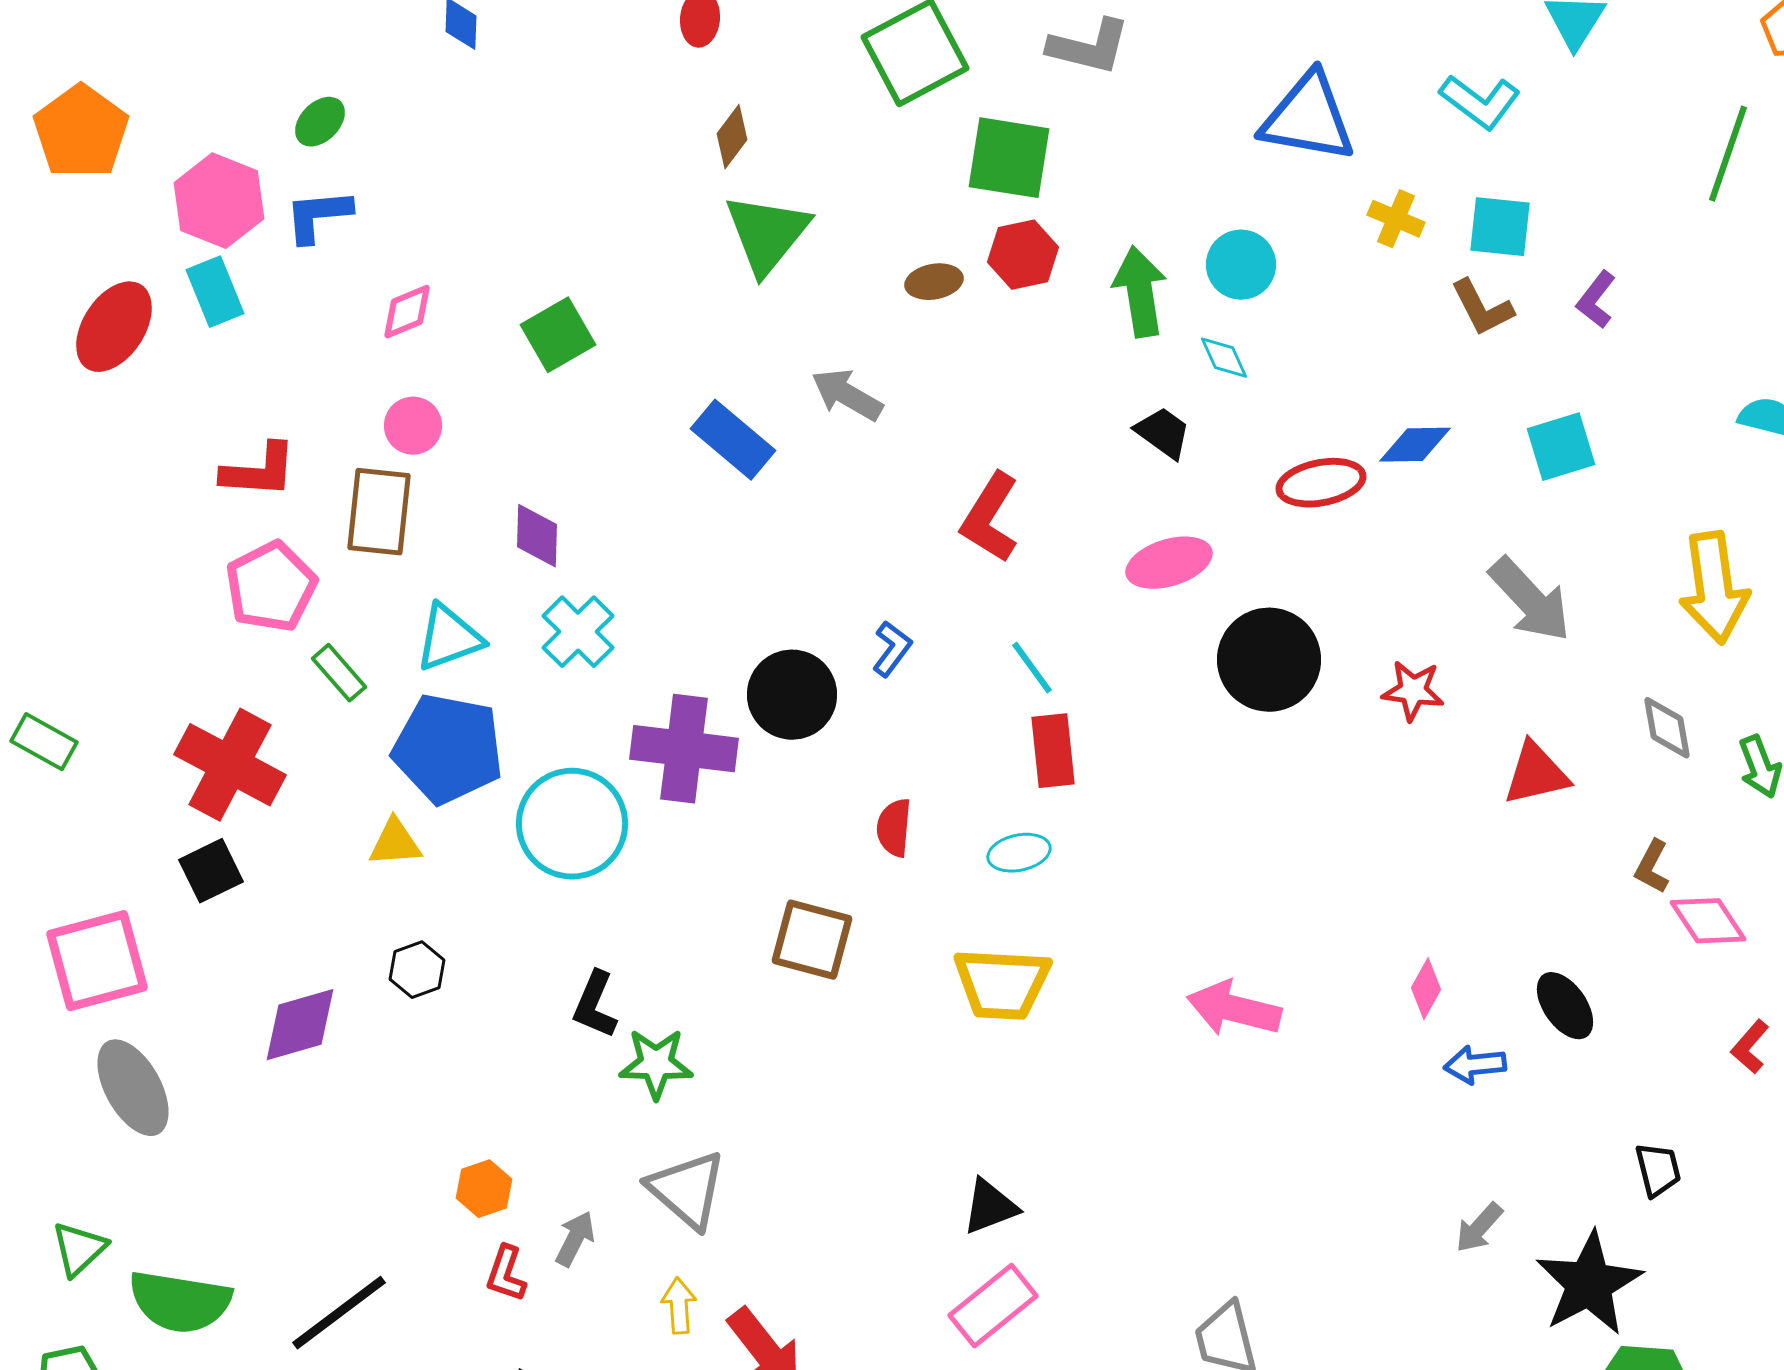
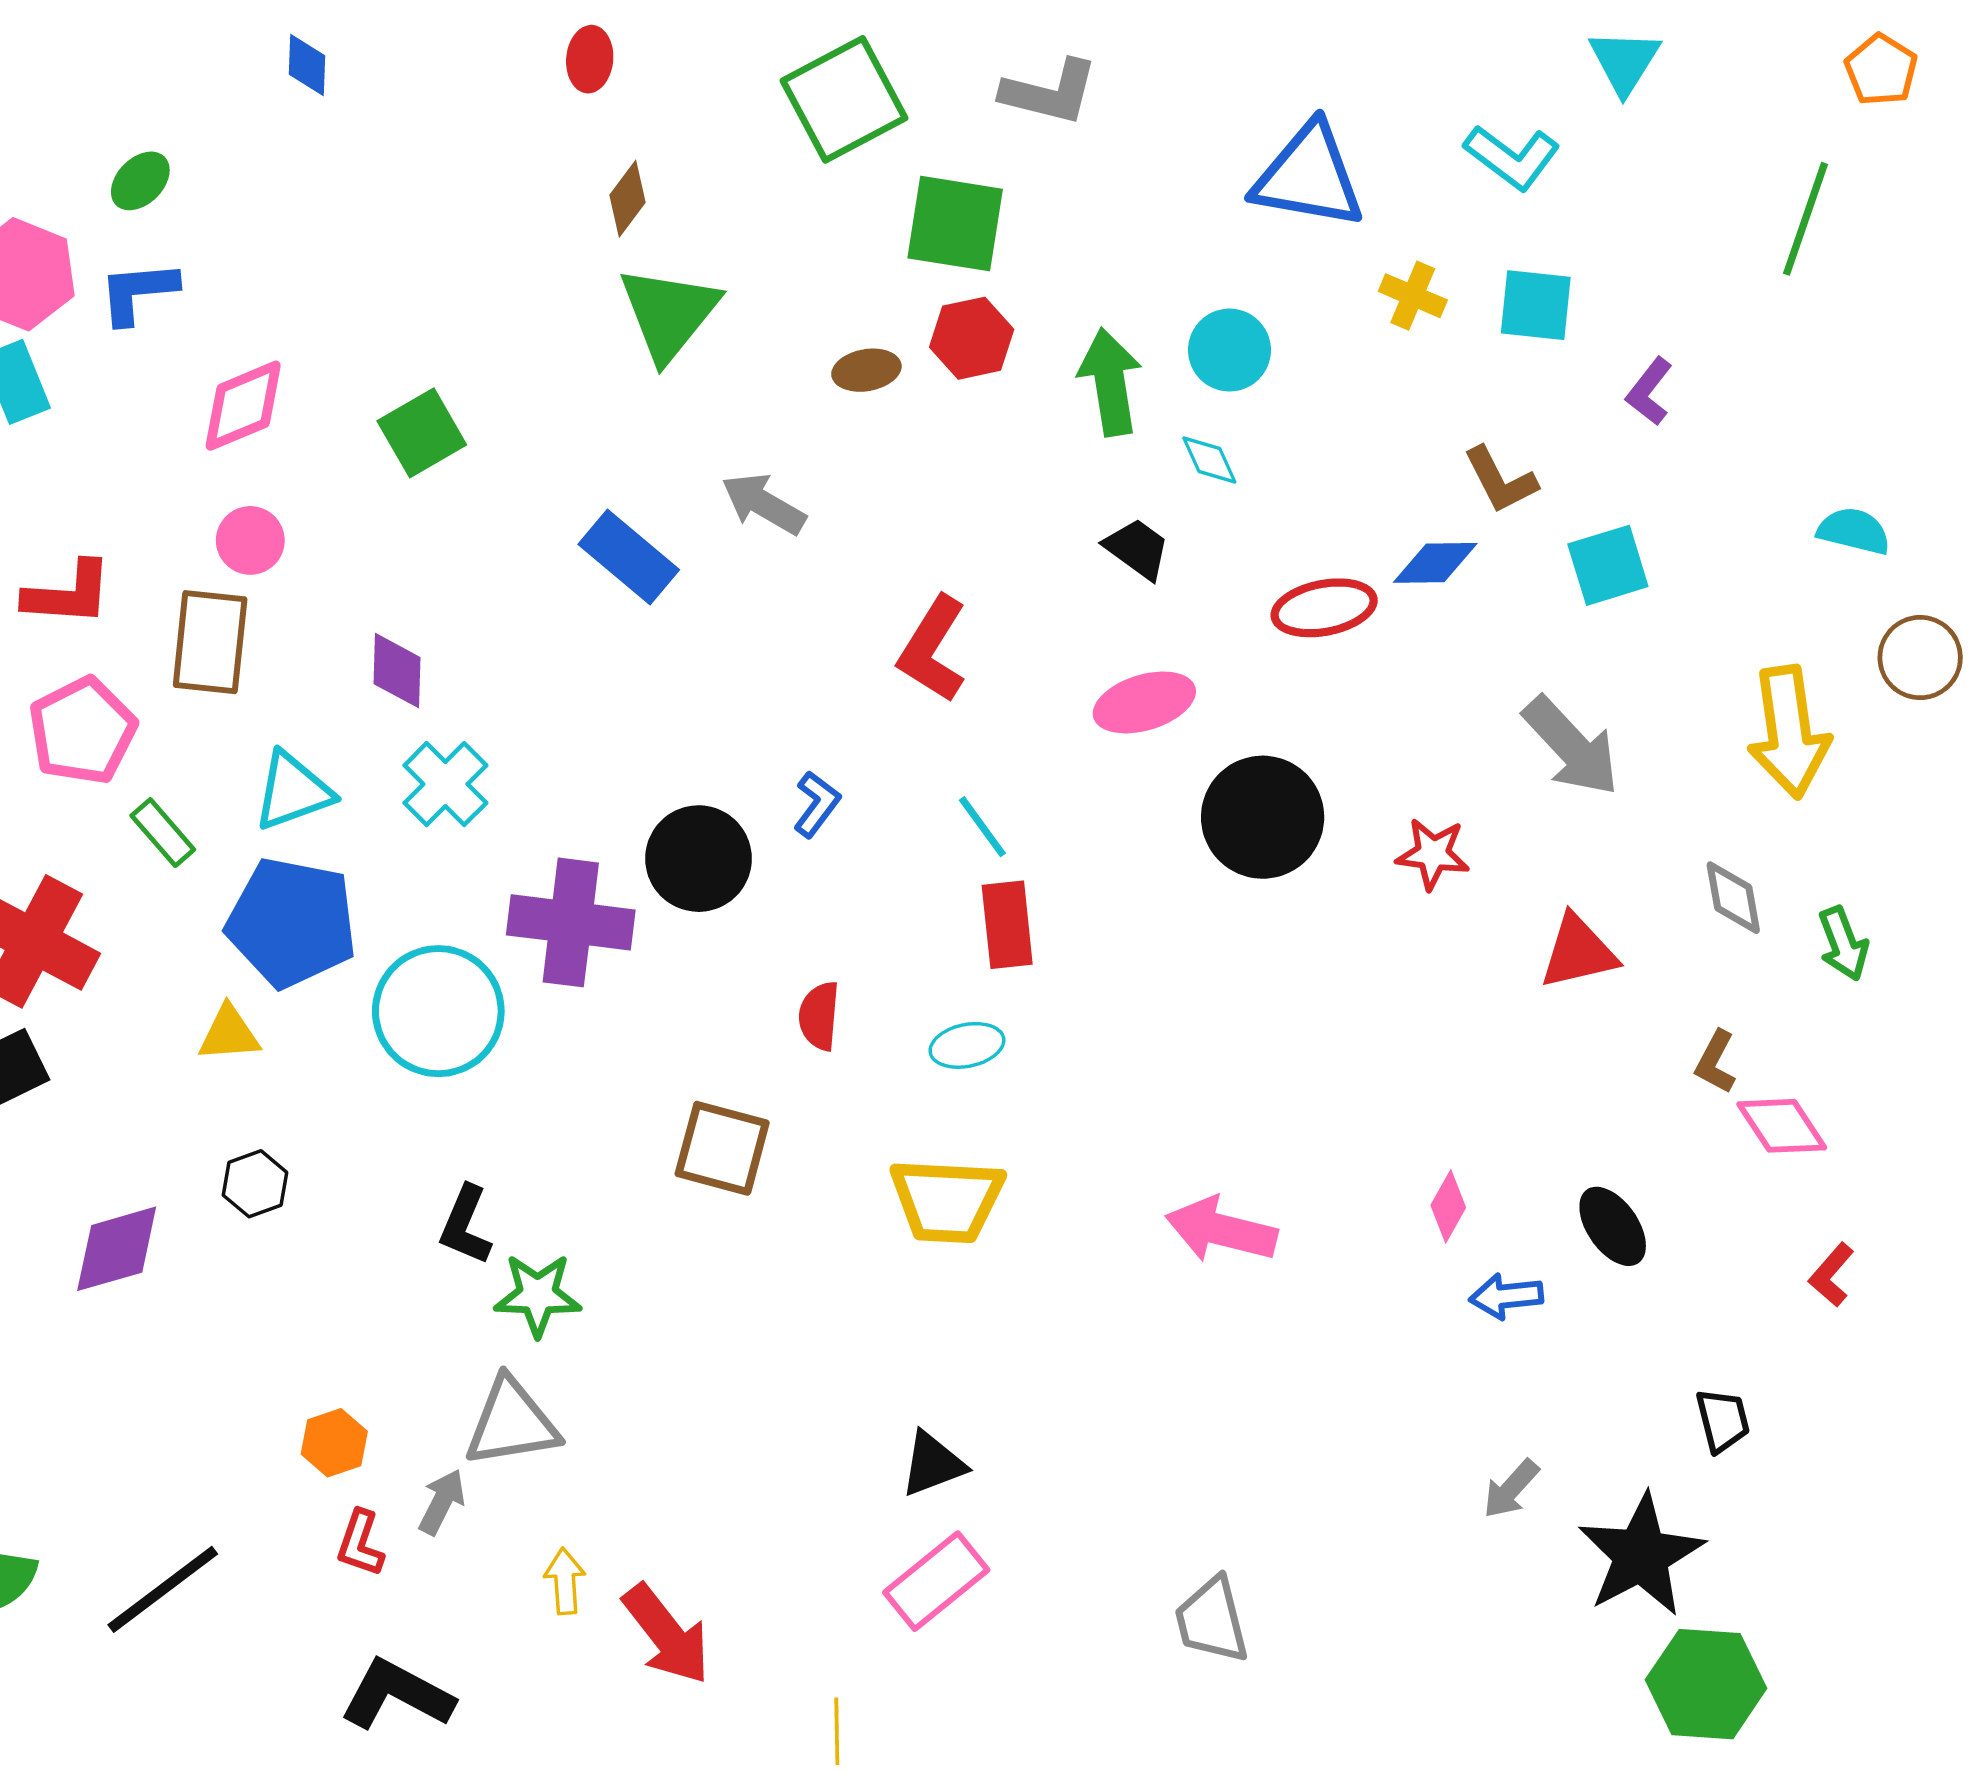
brown L-shape: (1482, 308) -> (1500, 480), moved
pink diamond: (407, 312) -> (243, 406), size x1.4
gray triangle: (687, 1190) -> (512, 1423), moved, turned -50

